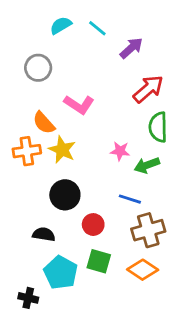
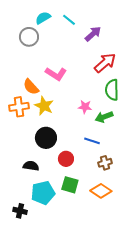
gray circle: (38, 68) -> (29, 37), moved
brown cross: (148, 230) -> (105, 163), size x0.6
cyan pentagon: (61, 273) -> (43, 193), turned 30

